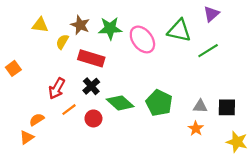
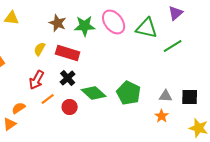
yellow triangle: (40, 25) -> (12, 18), moved
pink ellipse: (142, 39) -> (114, 22), moved
yellow semicircle: (62, 42) -> (40, 49), moved

